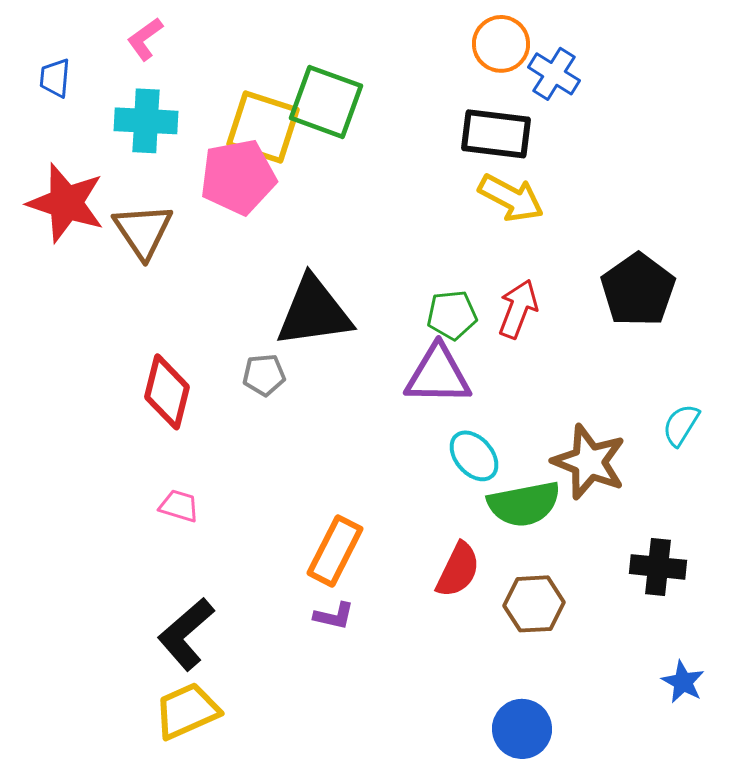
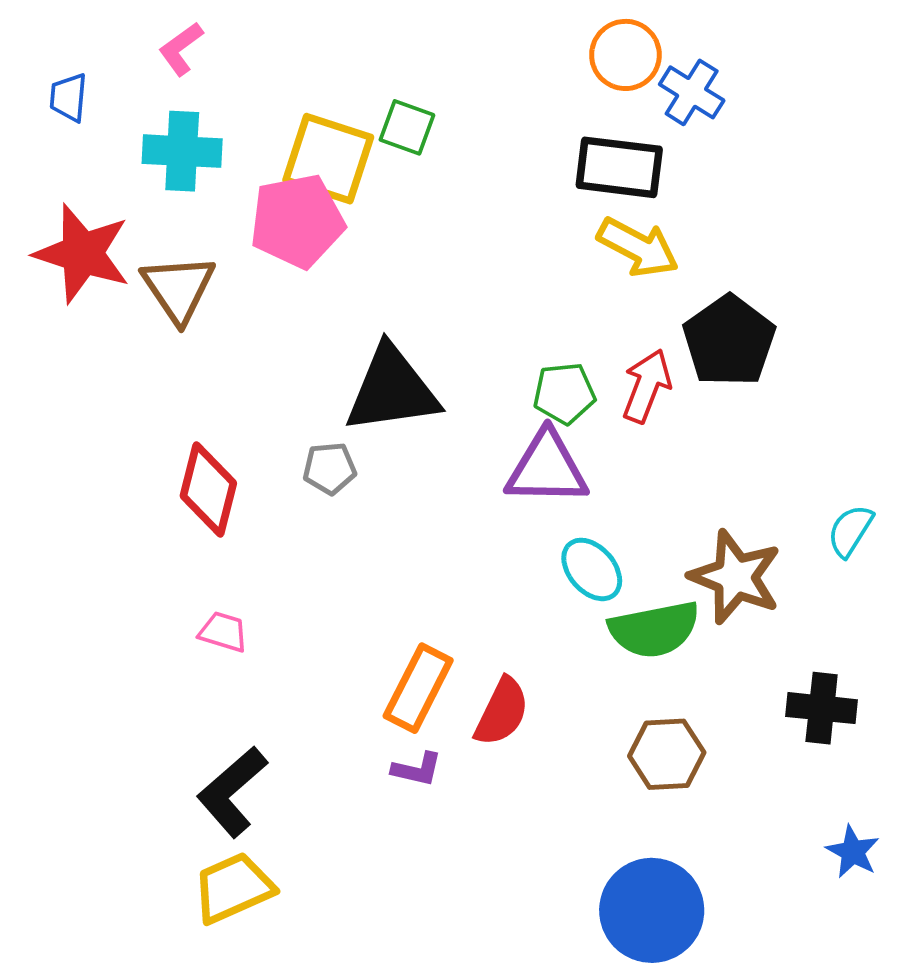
green square: (326, 102) -> (407, 127), size x0.6
black pentagon: (638, 290) -> (729, 341), moved
red semicircle: (458, 570) -> (502, 712), moved
blue circle: (522, 729) -> (652, 910), size x1.4

